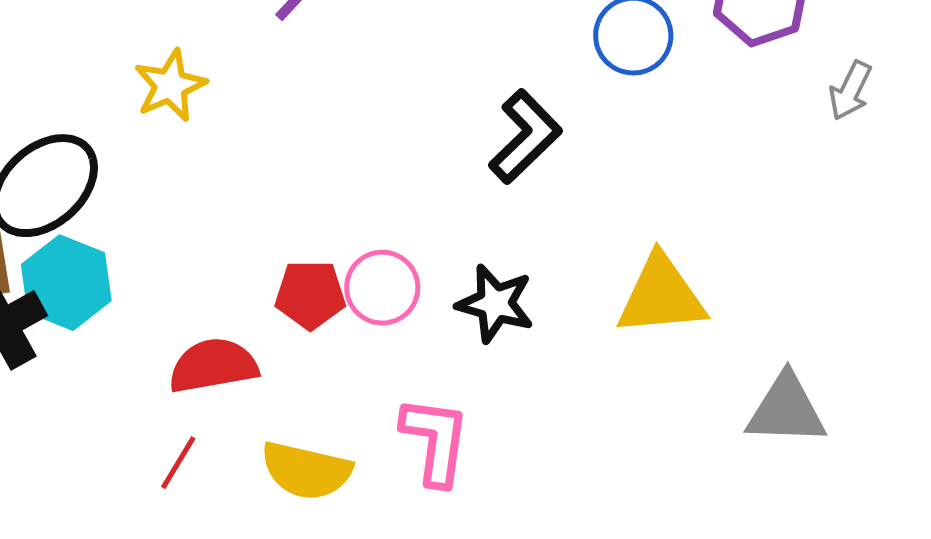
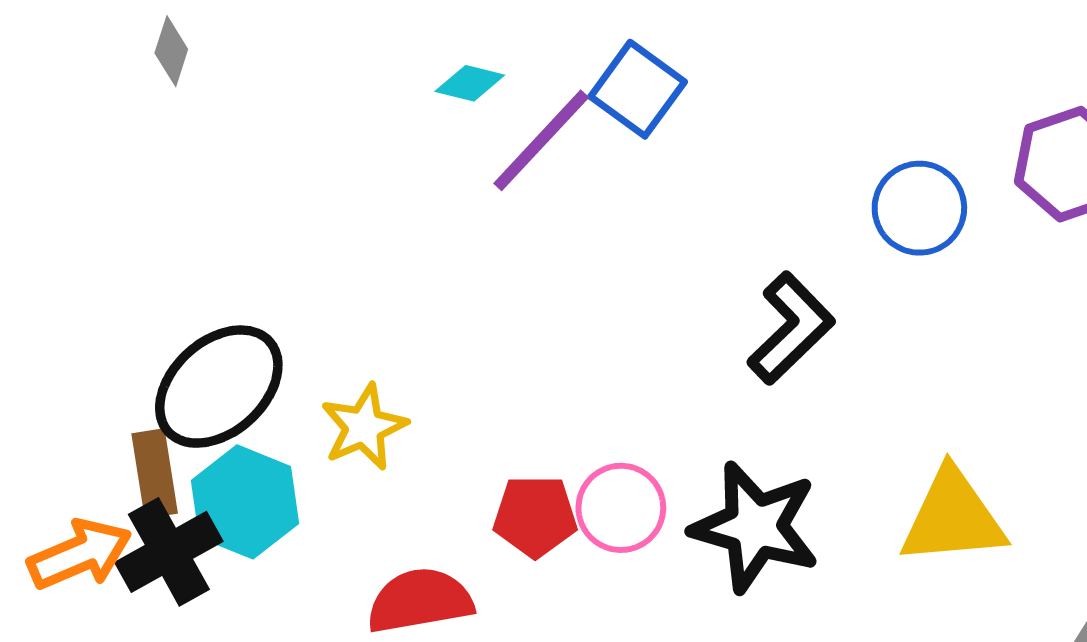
yellow star: (170, 86) -> (364, 427), moved
black star: (495, 304) -> (755, 527), size x1.4

